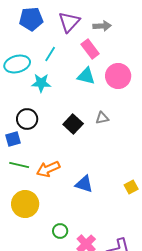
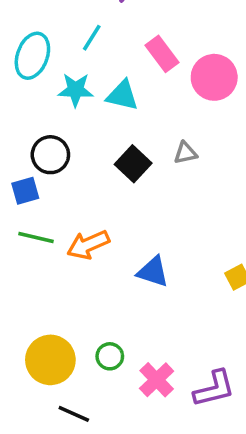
pink rectangle: (90, 49) -> (162, 54), moved
cyan ellipse: (17, 64) -> (32, 56), turned -55
cyan triangle: (86, 76) -> (122, 95), moved
yellow circle: (25, 204) -> (50, 360), moved

